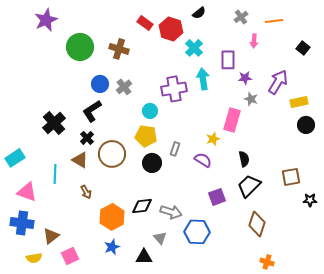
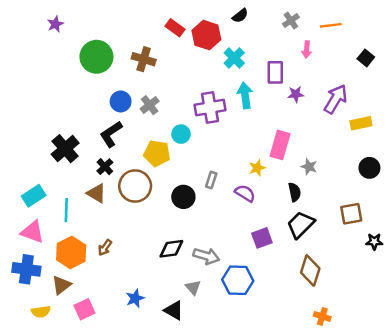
purple star: (46, 20) -> (55, 24), size x0.6
gray star: (251, 99) -> (309, 167), moved
black circle: (306, 125) -> (369, 168), moved
yellow pentagon: (146, 136) -> (157, 153), moved
cyan rectangle: (15, 158) -> (34, 196), moved
brown arrow: (86, 192) -> (105, 248), moved, turned 64
orange hexagon: (112, 217) -> (71, 252), moved
black triangle: (144, 257) -> (174, 310), turned 30

